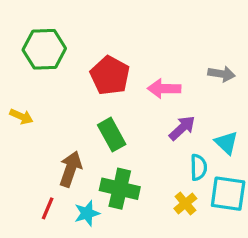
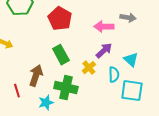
pink arrow: (164, 89) -> (104, 27), moved
yellow cross: (185, 203) -> (89, 68), moved
red line: (48, 208) -> (17, 91), moved, turned -40

